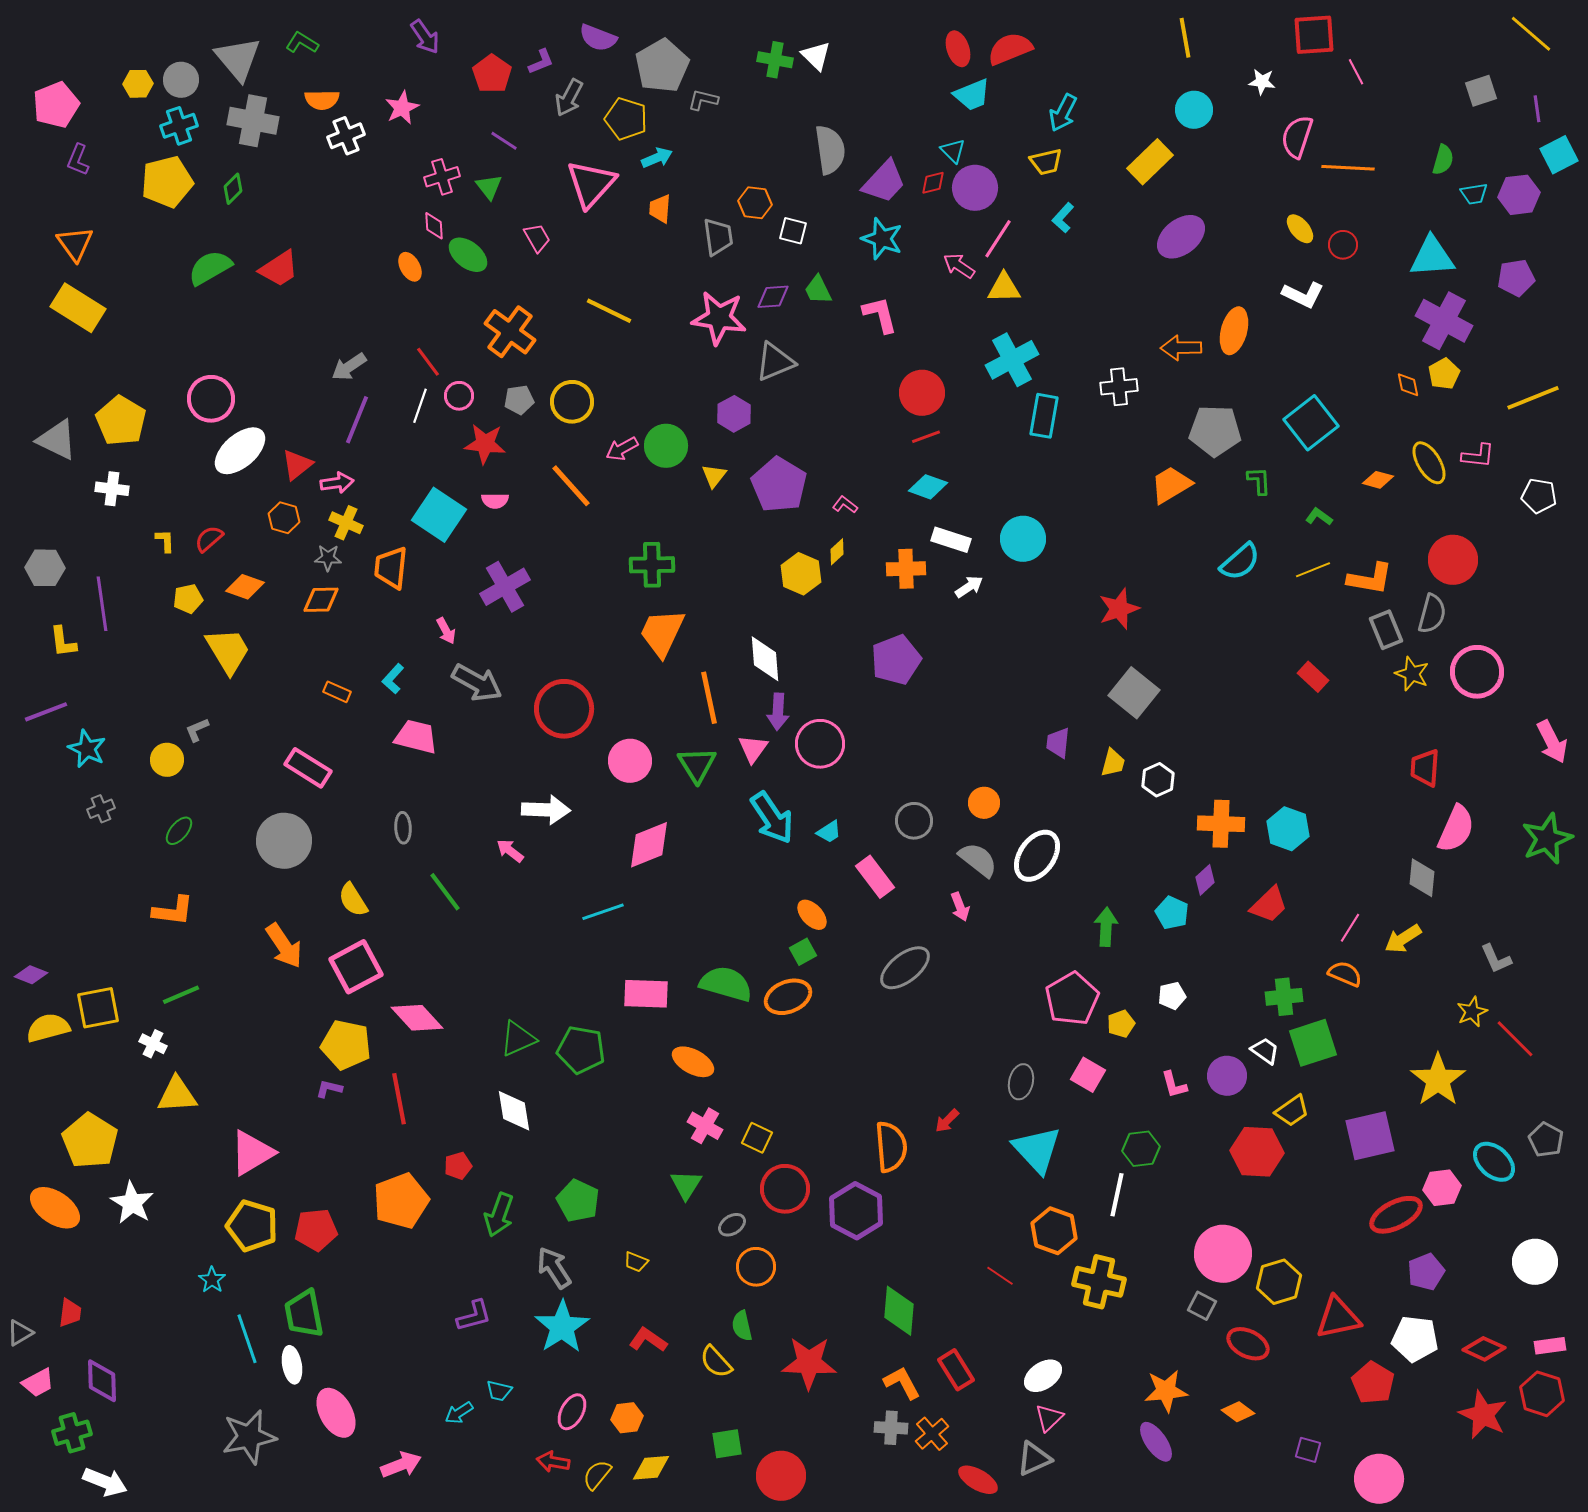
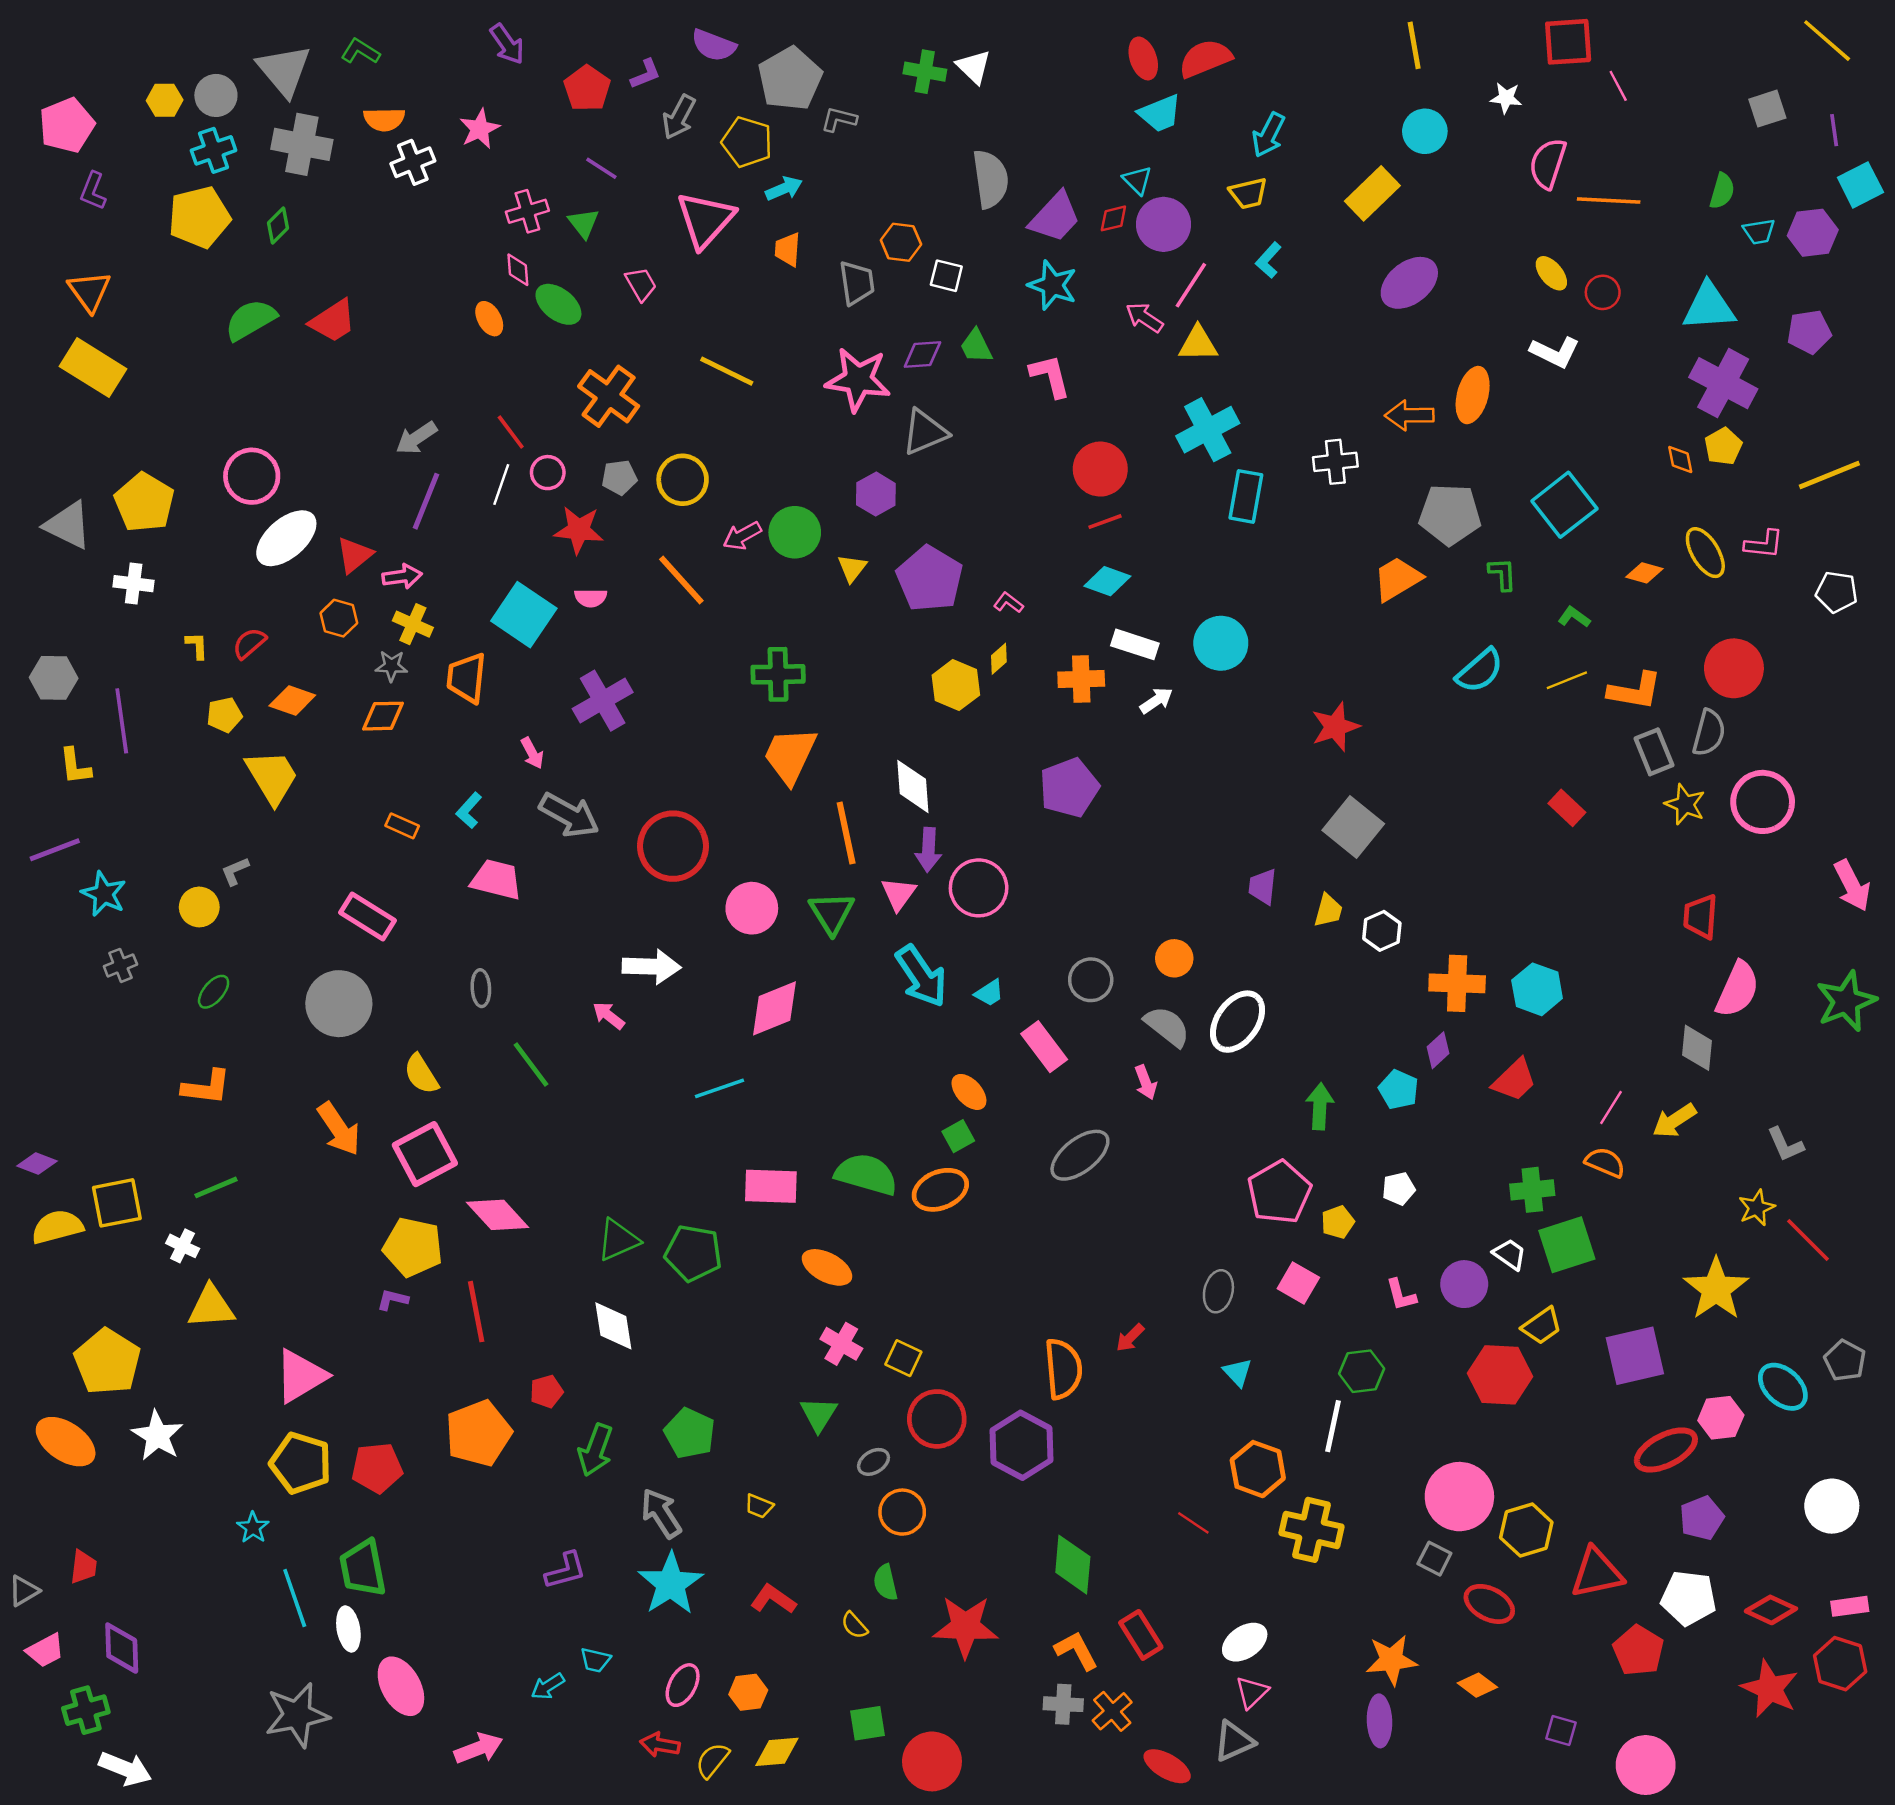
cyan triangle: (1037, 1150) -> (1237, 1372), size x0.5
yellow semicircle: (716, 1362) -> (854, 1625), size x0.7
purple ellipse: (1156, 1442) -> (1380, 1721), turned 33

